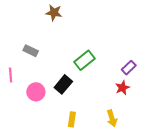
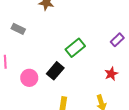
gray rectangle: (31, 51) -> (18, 29), moved
purple rectangle: (129, 68) -> (117, 40), moved

